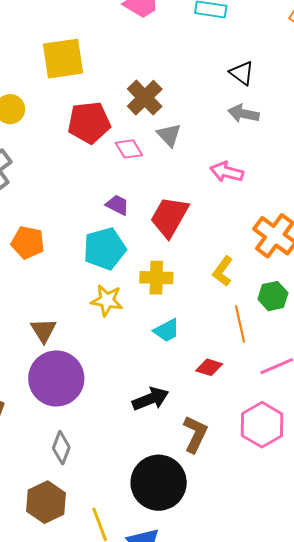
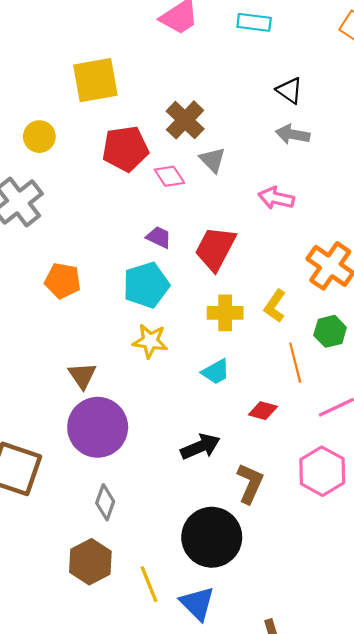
yellow cross: (156, 278) -> (225, 313), moved

